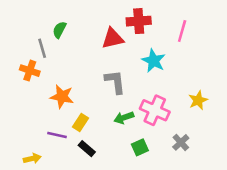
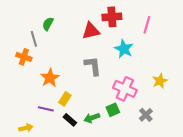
orange star: (62, 97) -> (50, 78), turned 30
green arrow: (124, 118) -> (92, 118), moved
green square: (140, 147) -> (113, 110), moved

